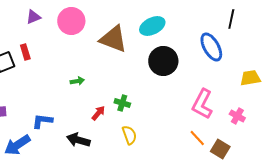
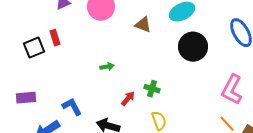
brown triangle: (113, 39) -> (143, 25), size x0.6
blue L-shape: (42, 121) -> (72, 107), turned 55

